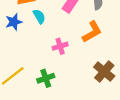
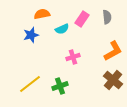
cyan semicircle: (39, 16) -> (62, 29), moved, turned 96
orange L-shape: (92, 32) -> (113, 51), moved

